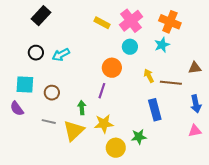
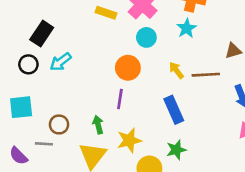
black rectangle: (41, 16) -> (42, 34), moved
brown circle: (52, 93) -> (59, 124), moved
purple semicircle: (17, 109) -> (19, 156), moved
blue rectangle: (155, 110) -> (174, 110), moved
gray line: (49, 122) -> (44, 144), moved

